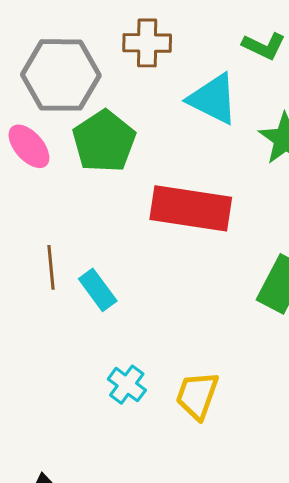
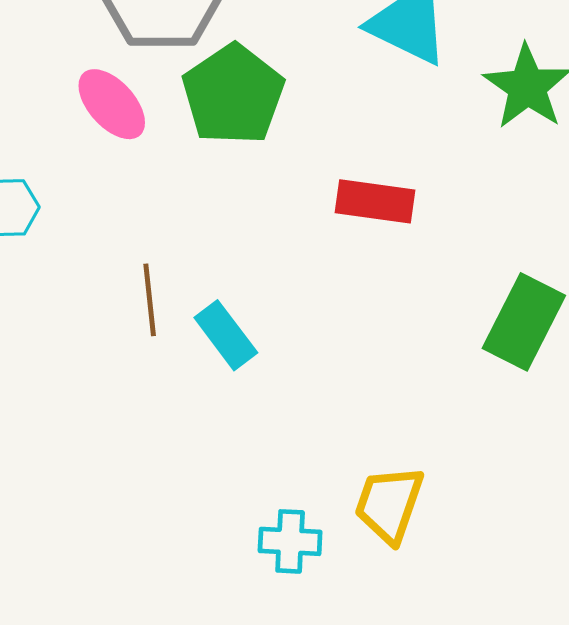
red rectangle: (191, 208) -> (375, 201), size x0.6
cyan cross: (127, 385) -> (290, 541), moved, turned -33

